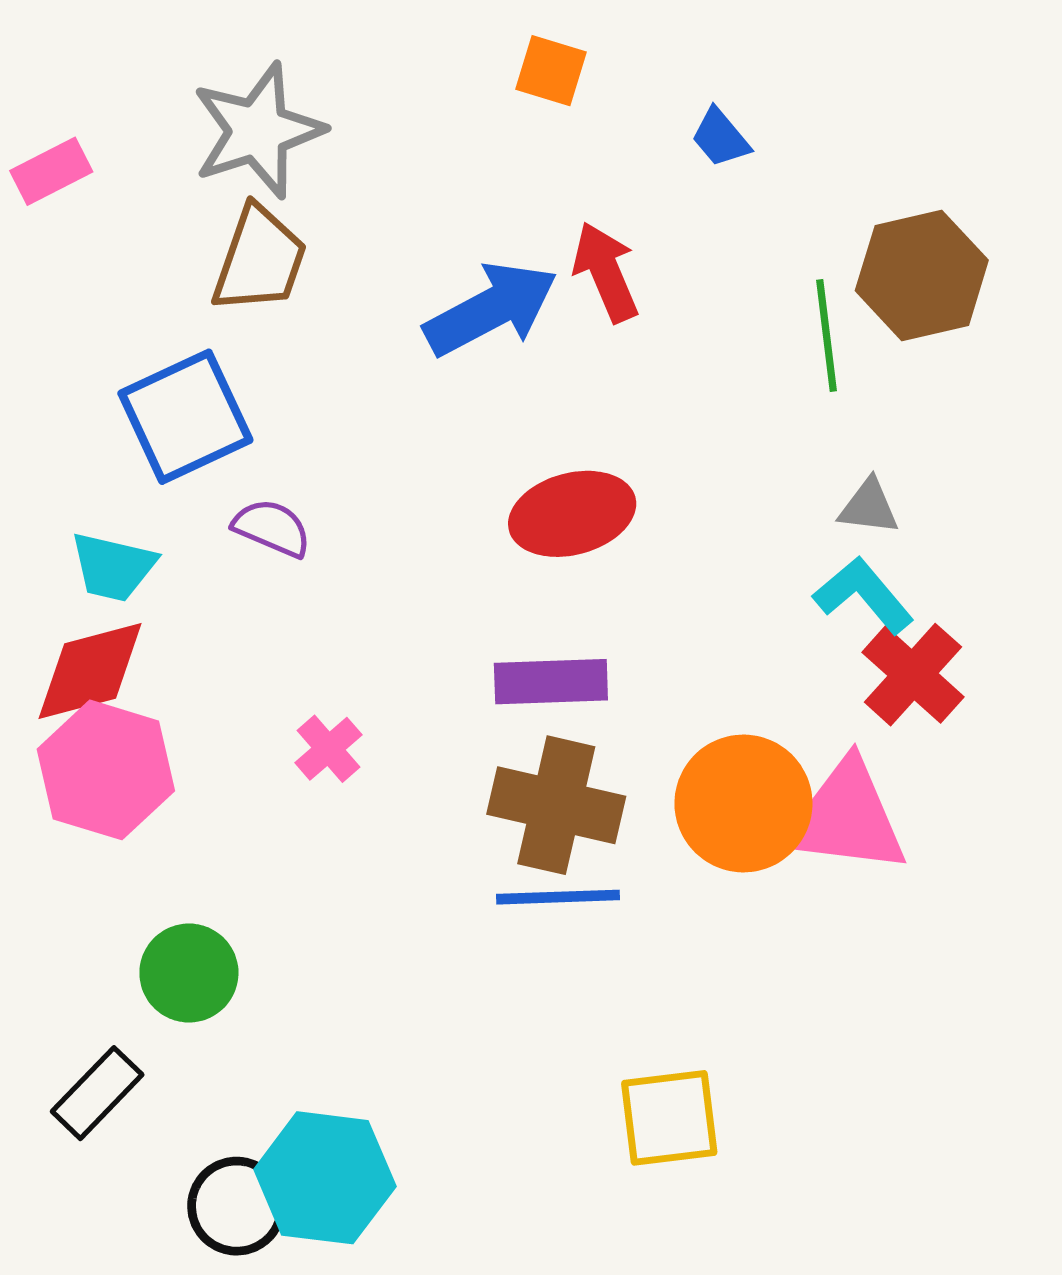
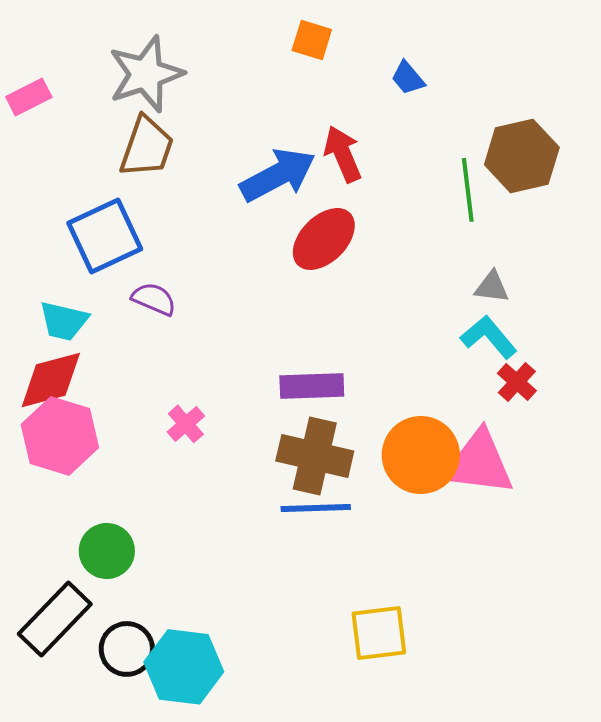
red ellipse: (572, 514) -> (324, 239), moved, turned -30
red cross: (913, 675) -> (517, 382), size x0.7
black rectangle: (97, 1093) -> (55, 619), size x1.4
black circle: (237, 1206) -> (127, 649), moved

